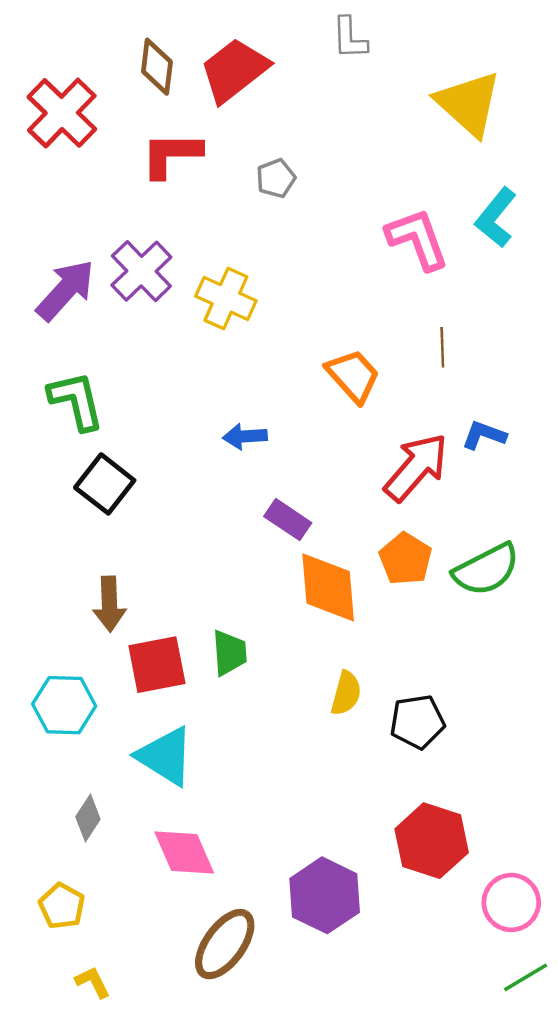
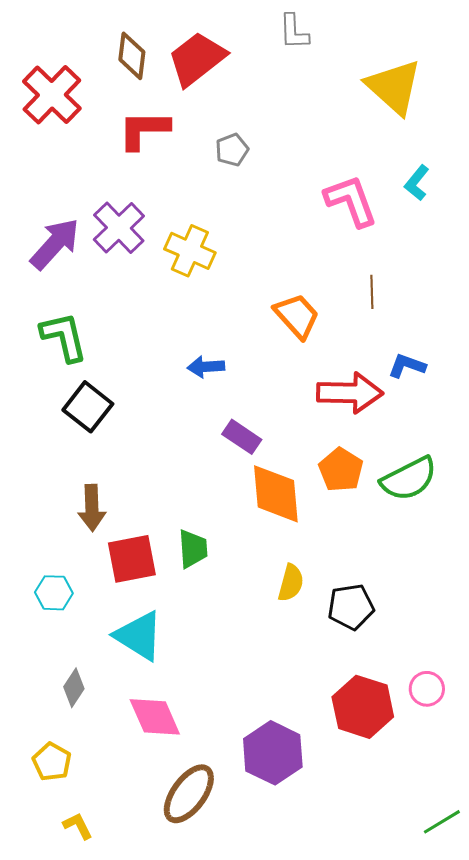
cyan L-shape: (496, 218) -> (417, 183), size x0.7
red arrow: (416, 467) -> (350, 393), turned 50
cyan hexagon: (64, 705) -> (54, 593), size x0.7
pink circle: (511, 902) -> (427, 689), moved, size x0.7

